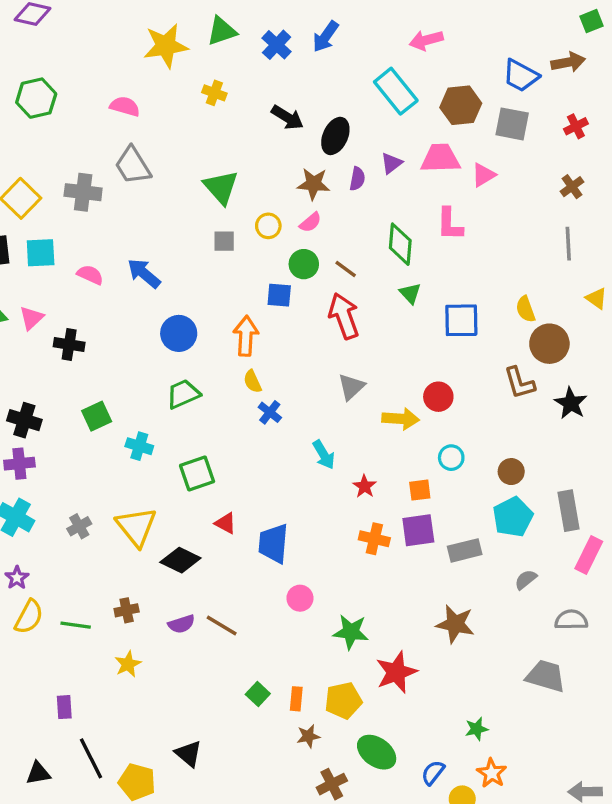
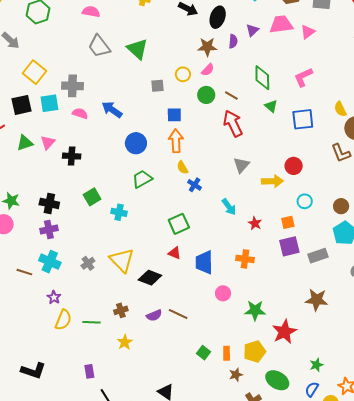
green triangle: (221, 187) -> (137, 49), moved
gray cross: (83, 192) -> (72, 86), moved
pink L-shape: (450, 224) -> (303, 77), moved, turned 70
blue square: (279, 295) -> (174, 115), moved
green square: (197, 473) -> (179, 224), moved
orange cross: (374, 539) -> (245, 259), moved
green star: (477, 729) -> (316, 365), moved

